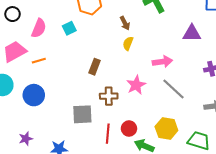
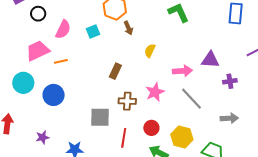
brown arrow: (125, 23) -> (128, 28), moved
purple triangle: (192, 33) -> (210, 60), moved
red circle: (129, 129) -> (151, 128), moved

